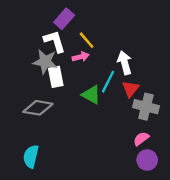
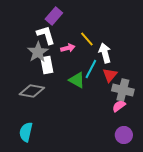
yellow line: (87, 40) -> (87, 39), moved
gray star: (45, 62) -> (38, 52), turned 30
pink semicircle: (141, 139) -> (119, 106), moved

